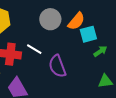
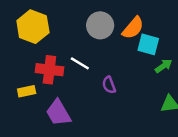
cyan square: (88, 34) -> (148, 44), turned 30
purple semicircle: (57, 66) -> (109, 85), size x0.6

